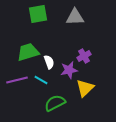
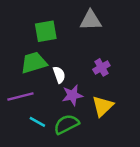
green square: (38, 14) -> (46, 31), moved
purple star: (69, 70) -> (72, 95), moved
cyan line: (41, 80) -> (37, 122), moved

